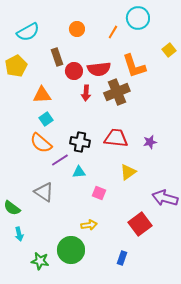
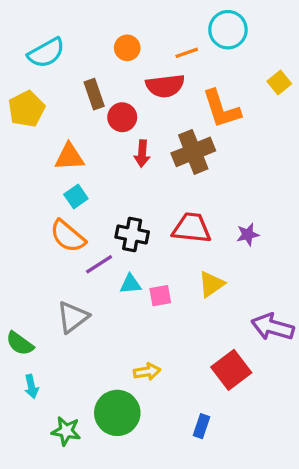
orange line: (113, 32) -> (187, 53), turned 40
red semicircle: (99, 69) -> (165, 86), moved
gray triangle: (44, 192) -> (73, 317), turned 50
pink square: (99, 193) -> (160, 296), moved, turned -32

